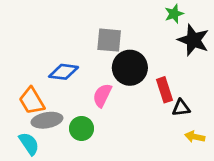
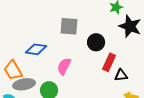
black circle: (130, 68) -> (96, 42), moved, size x0.7
red rectangle: (164, 90) -> (109, 62), turned 42

